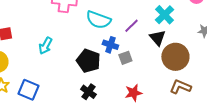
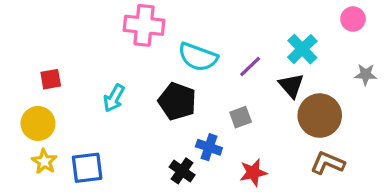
blue cross: (110, 45) -> (209, 147), moved
black pentagon: (88, 61) -> (177, 101), moved
blue square: (28, 90) -> (87, 168), turned -30

